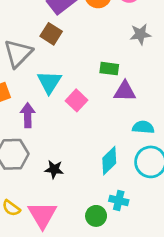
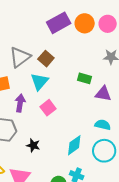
brown square: (51, 34) -> (46, 59), moved
purple triangle: (125, 91) -> (103, 94), moved
pink square: (77, 100) -> (48, 108), moved

